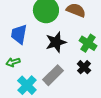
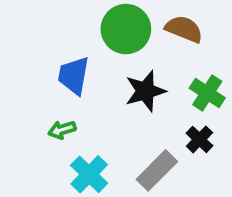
gray rectangle: (53, 75) -> (157, 170), moved

